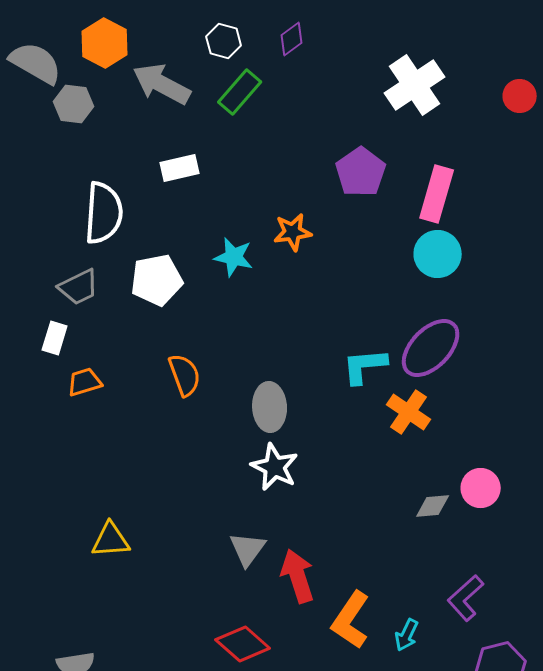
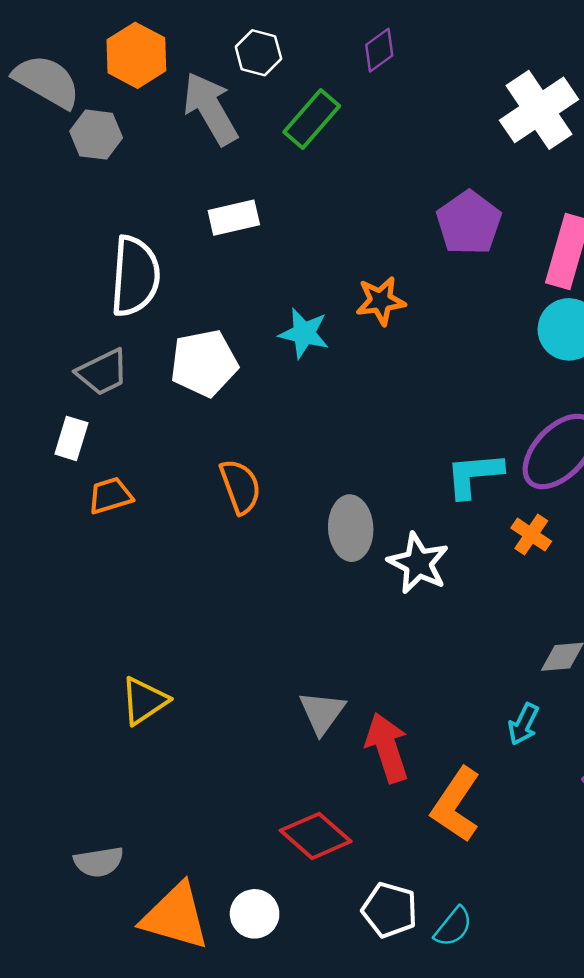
white hexagon: (224, 41) -> (258, 53), moved
gray arrow: (162, 84) -> (210, 109), turned 32
orange cross: (409, 412) -> (531, 535), size x0.7
white star: (275, 467) -> (418, 563), moved
yellow triangle: (111, 540) -> (144, 701), turned -30
cyan arrow: (407, 635) -> (523, 724), moved

